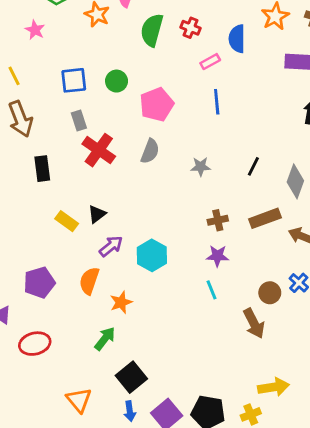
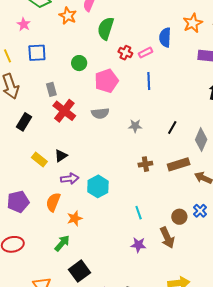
red cross: (191, 28) -> (125, 53), moved
blue square: (74, 80) -> (37, 53), moved
gray semicircle: (150, 151) -> (100, 113), turned 60
black rectangle: (42, 169) -> (24, 122), turned 36
purple arrow: (111, 246) -> (70, 179), turned 30
purple star: (217, 256) -> (138, 245), moved

